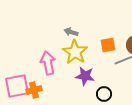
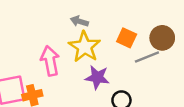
orange square: (108, 45) -> (127, 38), turned 35

